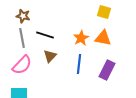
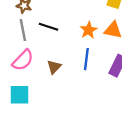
brown triangle: (50, 56) -> (54, 67), moved

